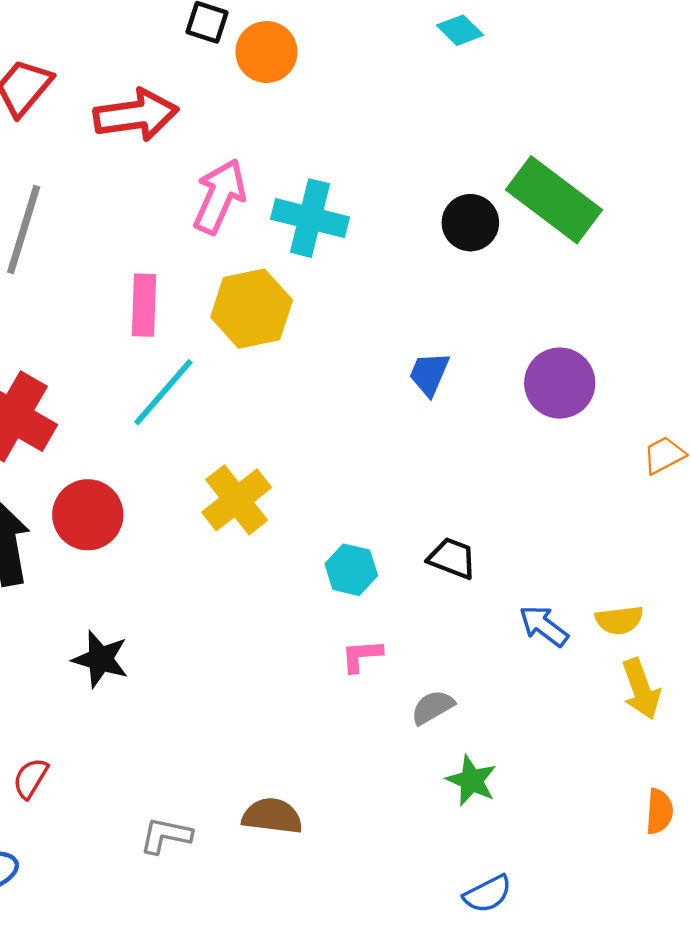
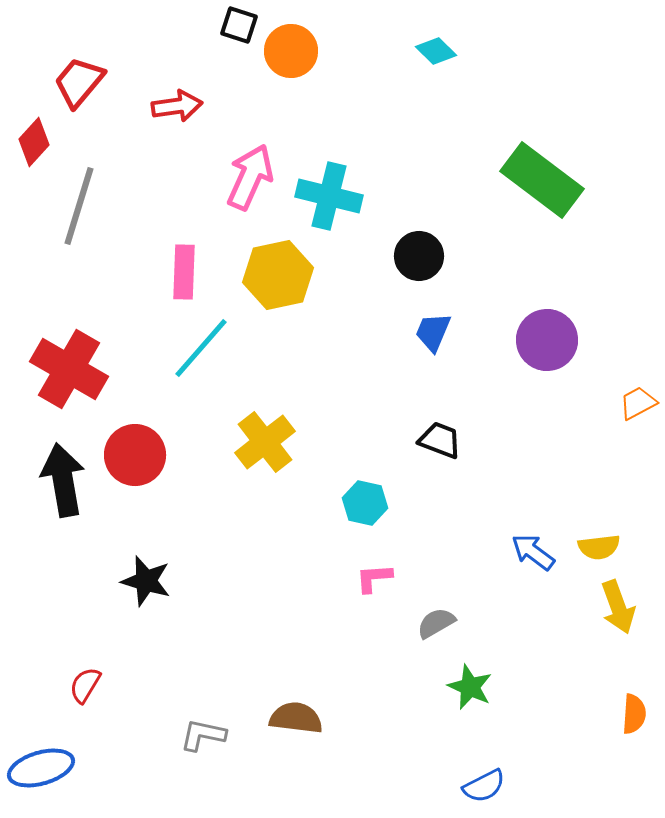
cyan diamond: (460, 30) -> (436, 51), moved
red arrow: (136, 115) -> (177, 106), size x0.7
black circle: (470, 223) -> (419, 256), moved
black trapezoid: (452, 558) -> (440, 440), moved

